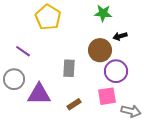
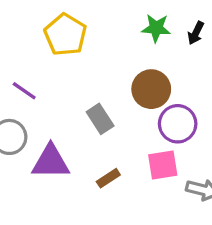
black arrow: (120, 36) -> (196, 33), moved, turned -48
gray rectangle: (69, 68) -> (100, 119), turned -36

